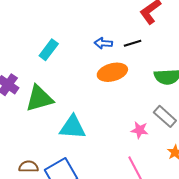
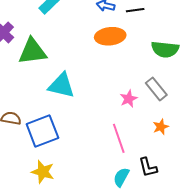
pink star: (140, 130) -> (129, 99), turned 30

